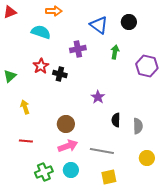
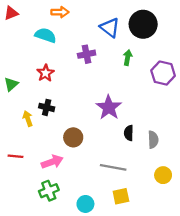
black circle: (129, 22) -> (143, 24), size x1.6
black cross: (60, 74) -> (47, 107), moved
purple star: (98, 97) -> (109, 107), size x1.6
red line: (26, 141) -> (16, 156), moved
pink arrow: (68, 146) -> (52, 162), moved
cyan circle: (71, 170) -> (85, 204), moved

